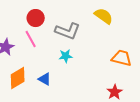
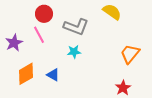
orange trapezoid: (122, 58) -> (130, 54), turned -65

